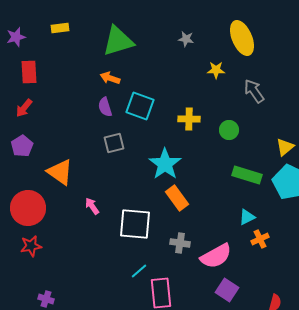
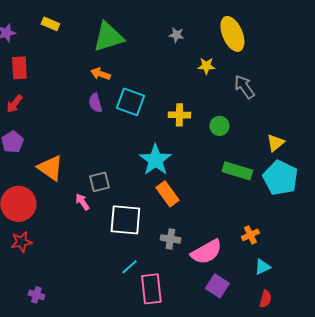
yellow rectangle: (60, 28) -> (50, 24), turned 30
gray square: (114, 143) -> (99, 182), moved
cyan triangle: (247, 217) -> (262, 267), moved

